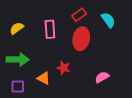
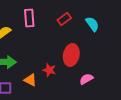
pink rectangle: (50, 29) -> (29, 18), moved
red ellipse: (81, 39) -> (71, 55), moved

